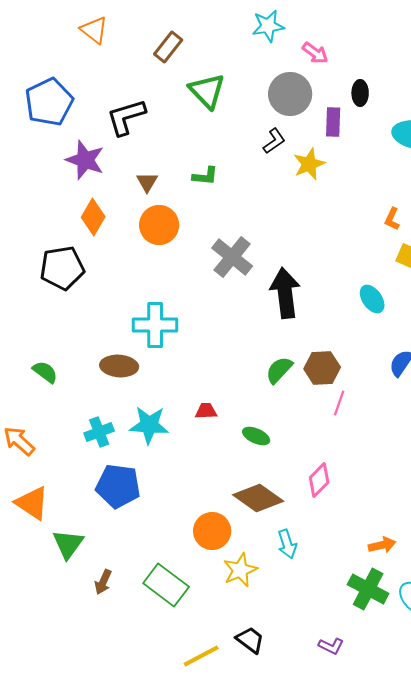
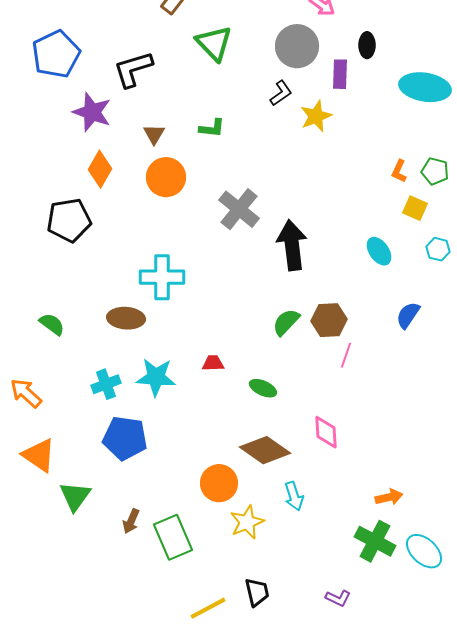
pink diamond: (319, 480) -> (326, 432), turned -48
brown arrow: (103, 582) -> (131, 521), moved
green rectangle: (166, 585) -> (173, 537), turned 30
black trapezoid: (250, 640) -> (257, 592), turned 40

